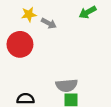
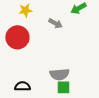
gray arrow: (49, 23) -> (55, 23), moved

